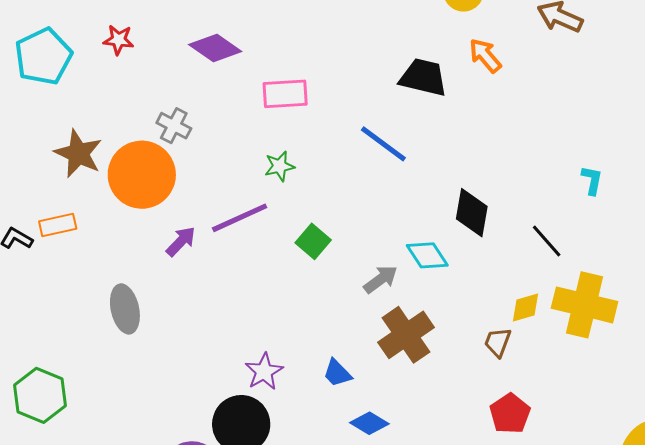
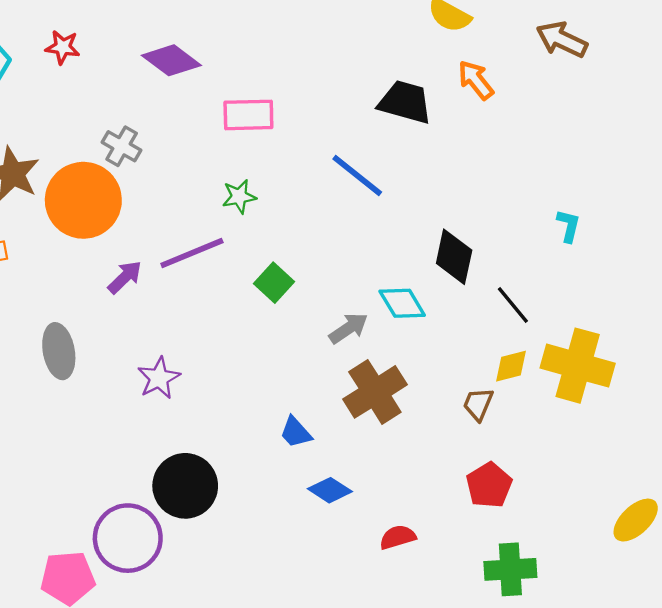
cyan L-shape: (592, 180) -> (569, 226), moved
black line: (547, 241) -> (513, 305), moved
purple star: (264, 372) -> (159, 378), moved

